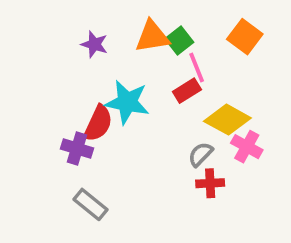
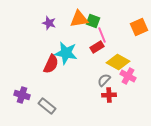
orange square: (245, 37) -> (139, 27), moved, turned 30
green square: (179, 40) -> (93, 21), turned -32
purple cross: (77, 149) -> (22, 95), moved

